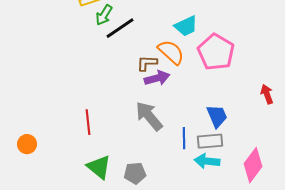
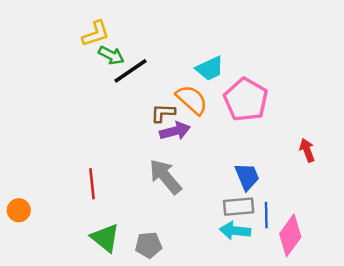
green arrow: (104, 15) -> (111, 55), turned -95
blue line: (184, 138) -> (266, 215), moved

